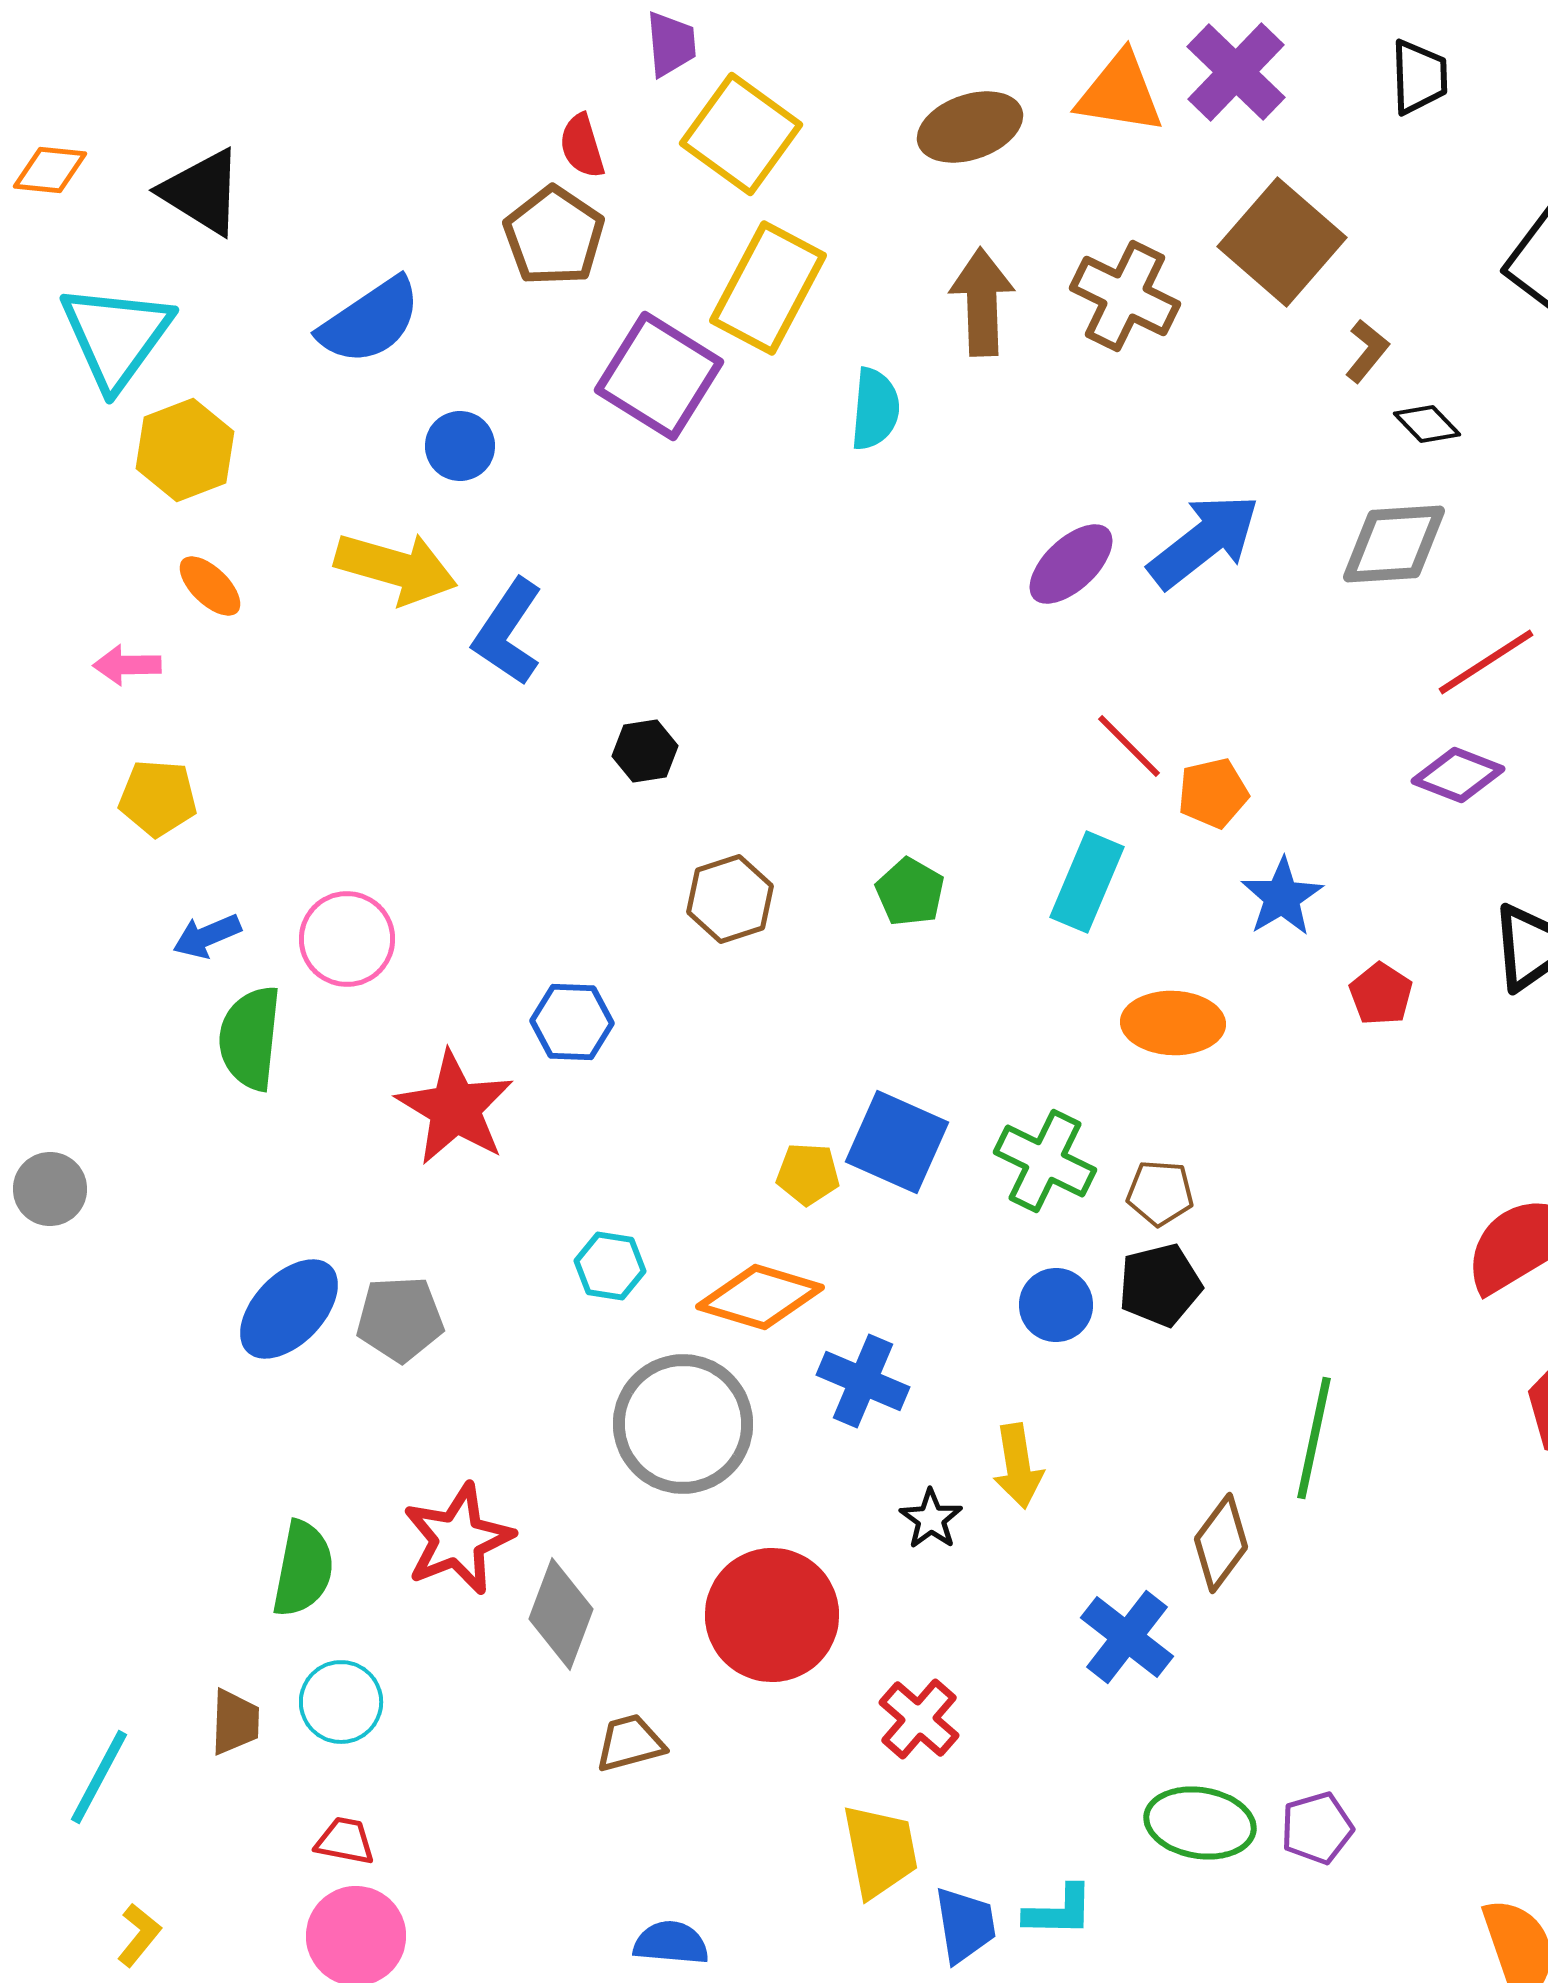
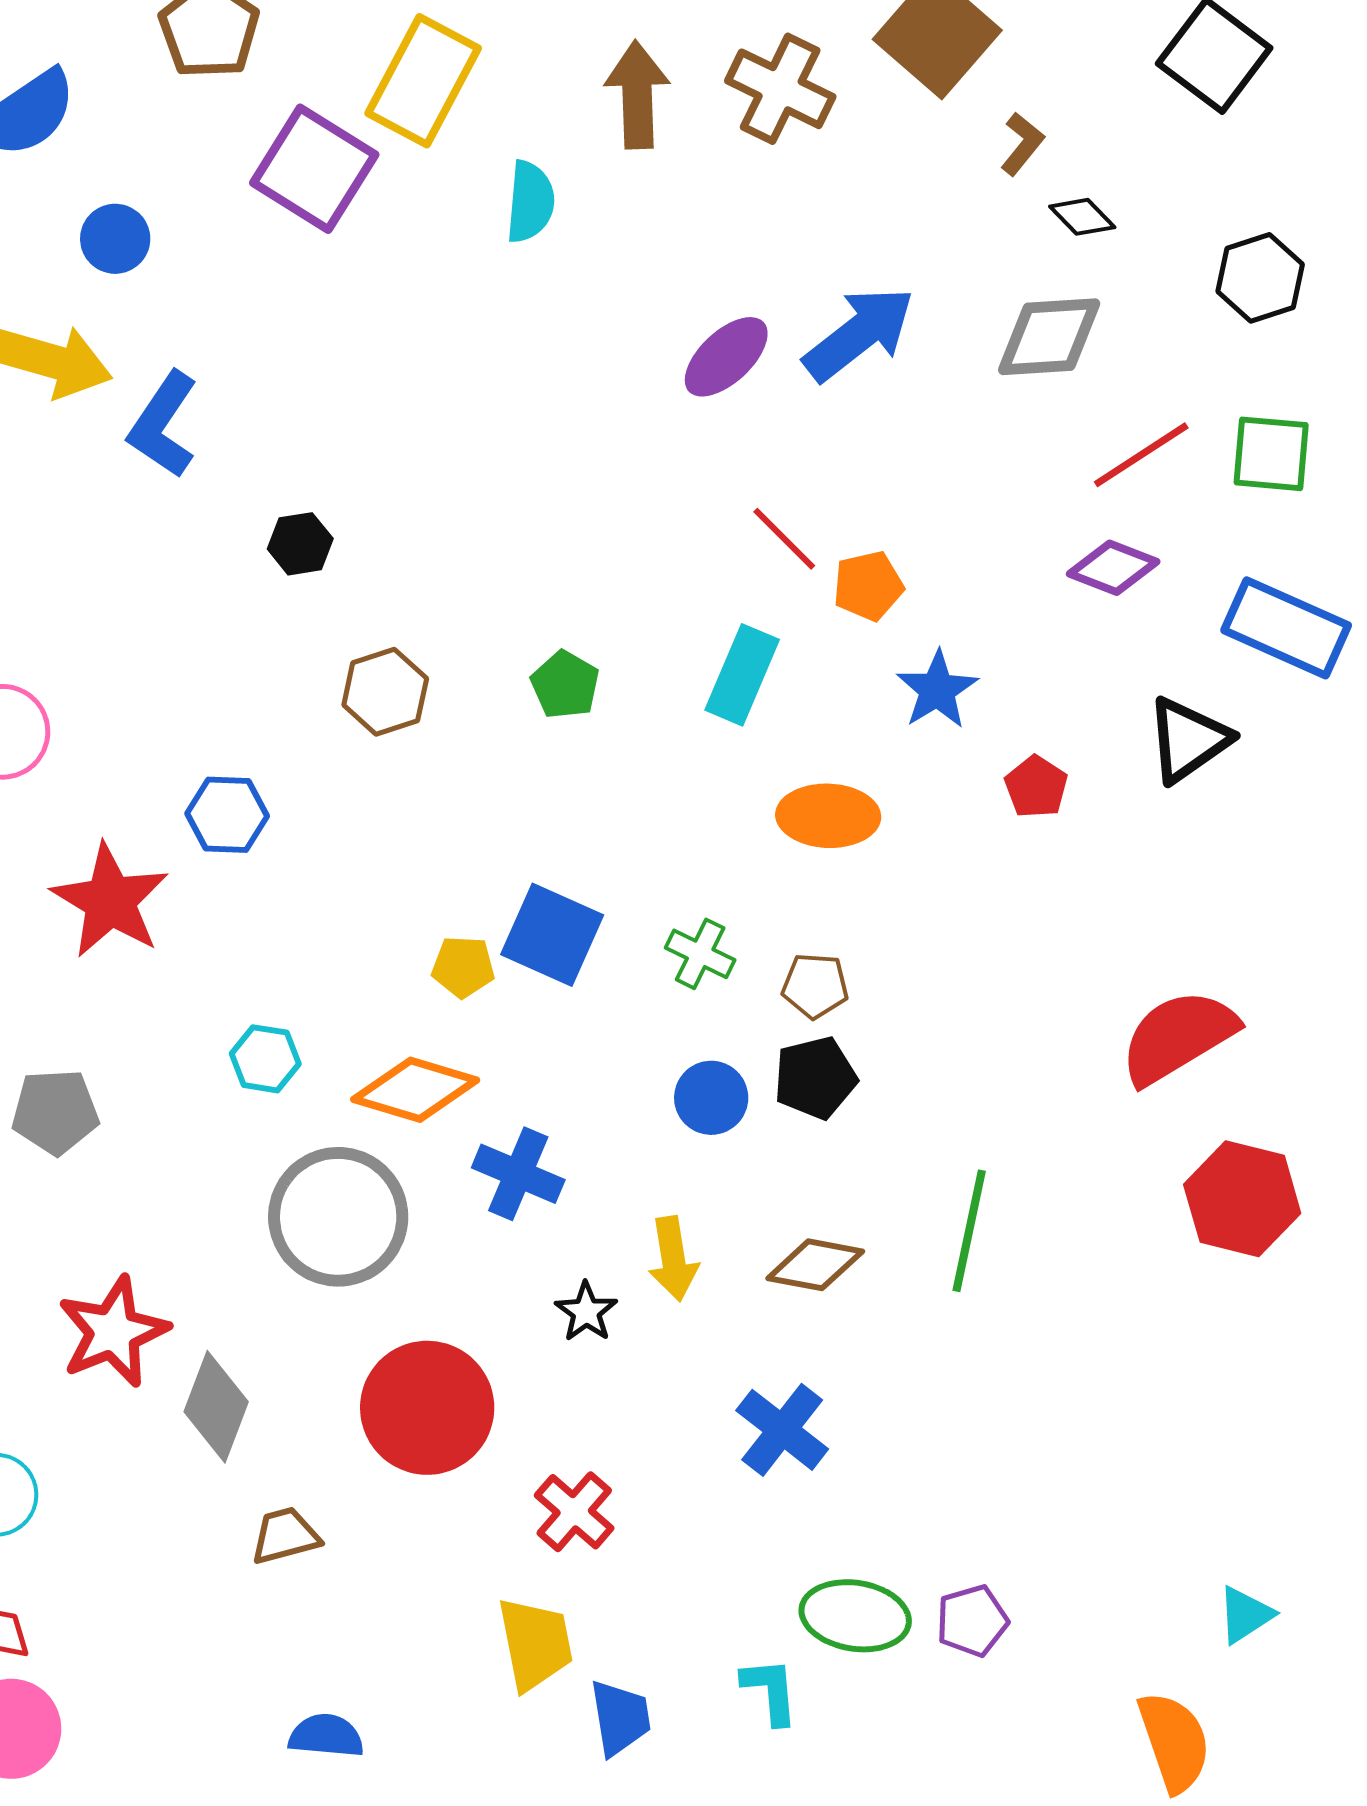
green cross: (1045, 1161) -> (700, 954), size x0.7
brown diamond: (1221, 1543) -> (815, 1265), moved, turned 64
cyan L-shape: (1059, 1911) -> (770, 1691), moved, turned -96

